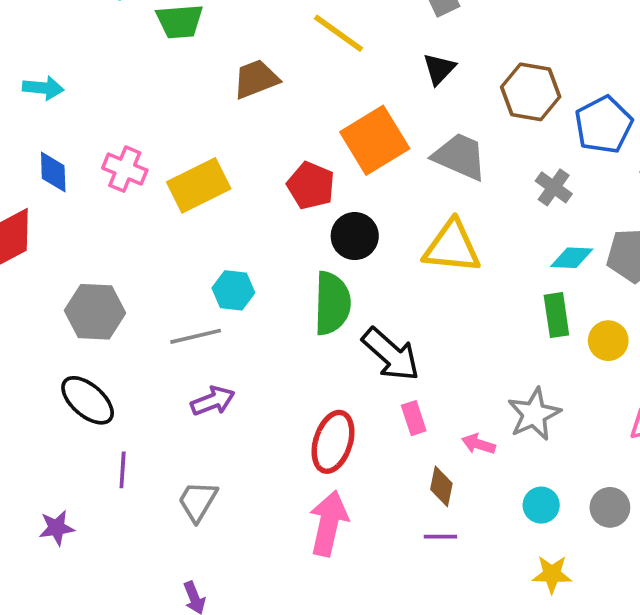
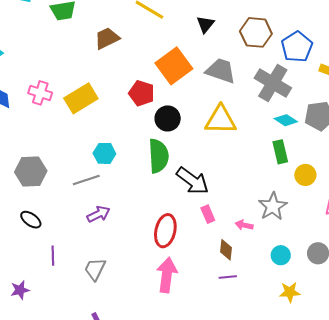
gray cross: (554, 187) -> (273, 83), size x1.8
cyan diamond: (572, 258) -> (286, 120), turned 35
yellow circle: (608, 341) -> (305, 175), moved
black ellipse: (88, 400) -> (31, 220), size x0.7

